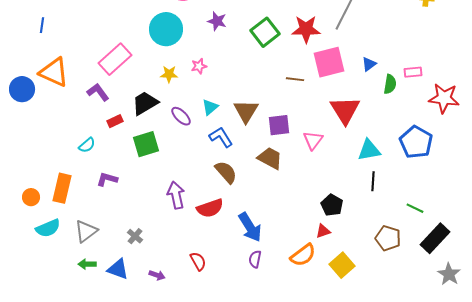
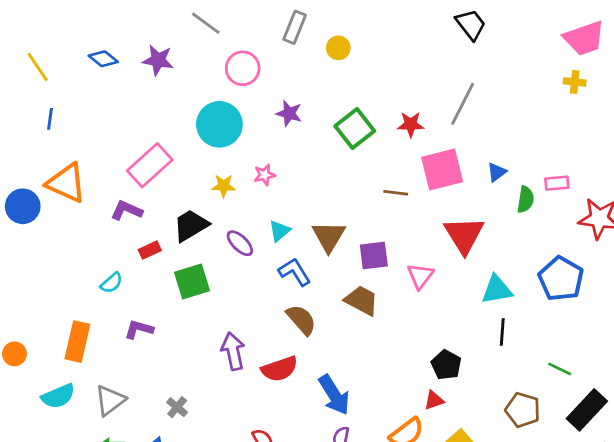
red star: (306, 29) -> (411, 124), size x0.7
purple L-shape: (98, 92) -> (127, 210), turned -30
orange circle: (31, 197) -> (14, 354), moved

